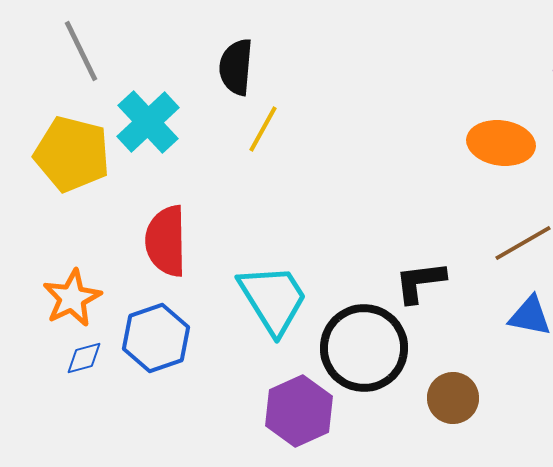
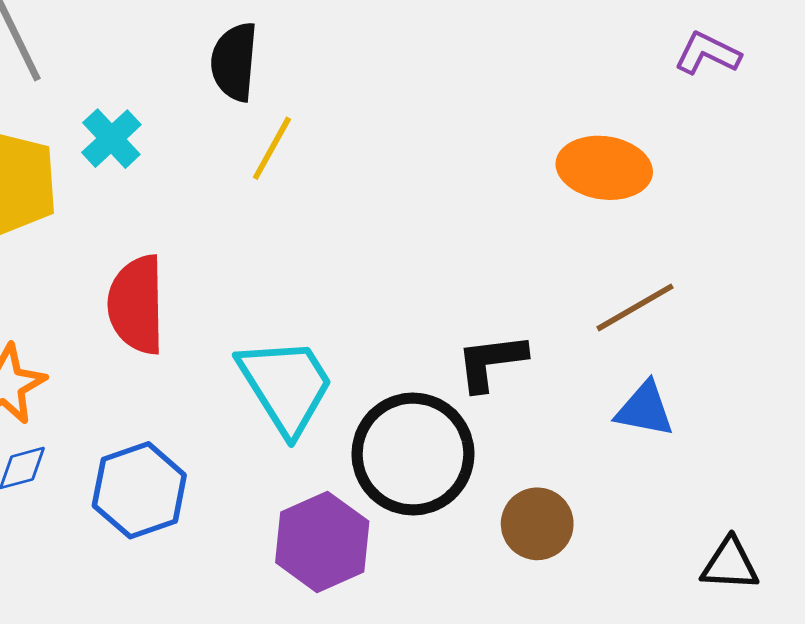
cyan cross: (148, 122) -> (111, 139), size x0.7
blue hexagon: (156, 338) -> (139, 490), moved

